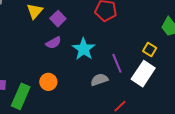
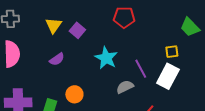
purple semicircle: (53, 43) -> (57, 59), moved
yellow square: (150, 50) -> (172, 52), turned -32

